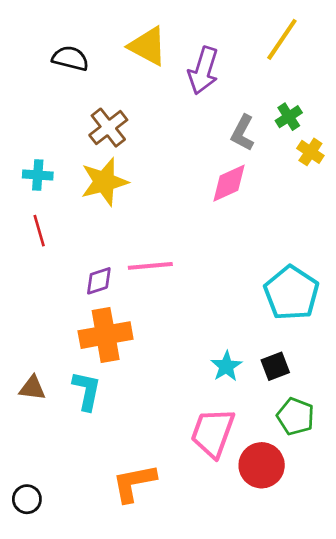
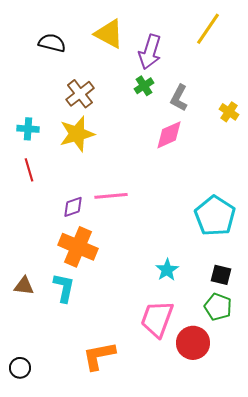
green cross: (289, 117) -> (144, 86), moved
orange cross: (106, 335) -> (78, 247), turned 33
black square: (275, 366) -> (221, 275), moved, turned 35

